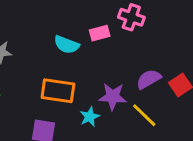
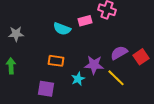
orange rectangle: (58, 91) -> (56, 61), size x0.7

